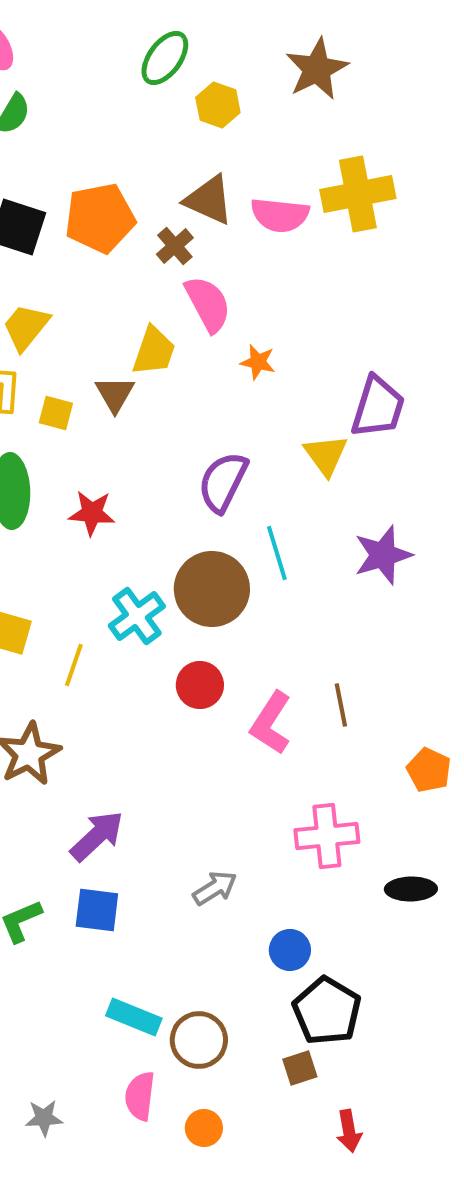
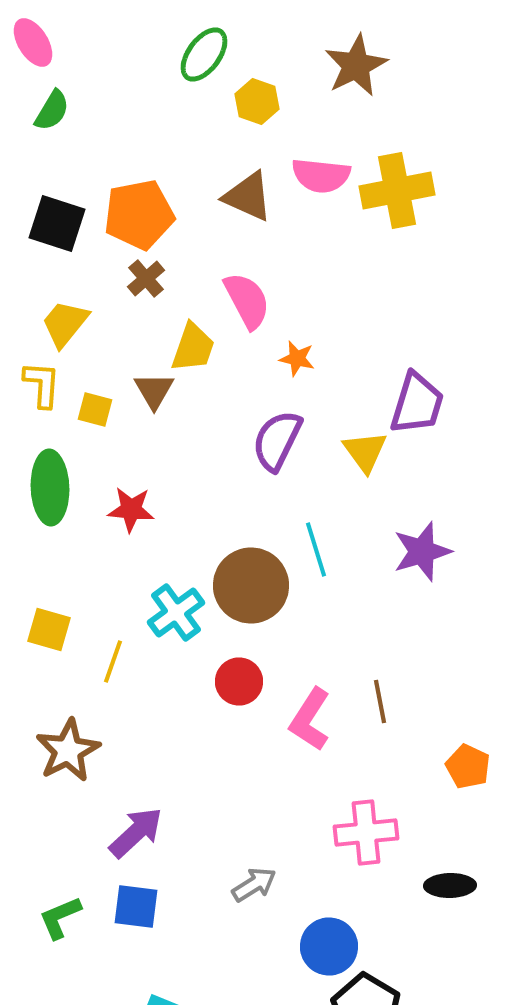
pink semicircle: (280, 215) -> (321, 176), moved
brown cross: (175, 246) -> (146, 278), moved
purple semicircle: (223, 482) -> (277, 440), moved
blue circle: (290, 950) -> (329, 946), size x1.4

